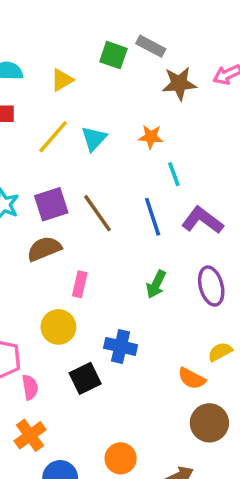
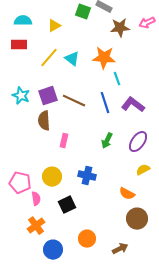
orange star: (151, 137) -> (104, 58), size x1.6
cyan triangle: (94, 139) -> (72, 59), turned -35
brown line: (97, 213) -> (74, 101), turned -30
brown semicircle: (44, 249) -> (44, 121), turned -72
purple ellipse: (211, 286) -> (138, 142), turned 50
yellow circle: (58, 327) -> (52, 177), moved
yellow semicircle: (220, 352) -> (143, 170), moved
black square: (85, 378) -> (67, 205), moved

